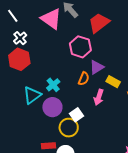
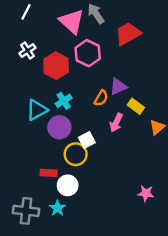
white line: (13, 16) -> (26, 12), turned 56
white cross: (20, 38) -> (27, 51), moved
pink hexagon: (80, 47) -> (88, 53), moved
red hexagon: (19, 59) -> (56, 66), moved

